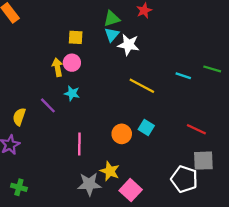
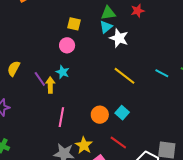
yellow arrow: (57, 67) -> (50, 85), moved
yellow semicircle: (19, 117) -> (14, 69), moved
red line: (196, 129) -> (118, 142), moved

